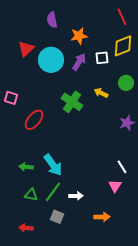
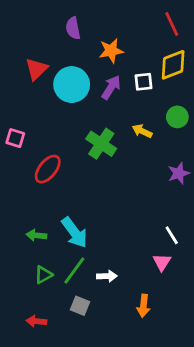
green triangle: (31, 195) -> (43, 275), turned -40
orange arrow: (102, 217) -> (143, 306), turned 98

